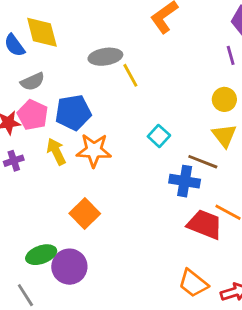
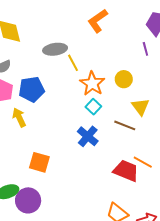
yellow circle: (224, 99) -> (124, 79), moved
orange star: (94, 150) -> (92, 84), moved, turned 30
blue cross: (185, 181) -> (88, 136), moved, turned 30
orange square: (85, 214) -> (39, 162), turned -30

